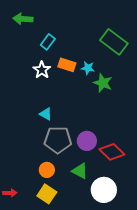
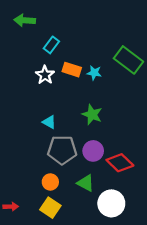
green rectangle: (114, 42) -> (128, 60), moved
green star: (103, 83) -> (92, 115), moved

